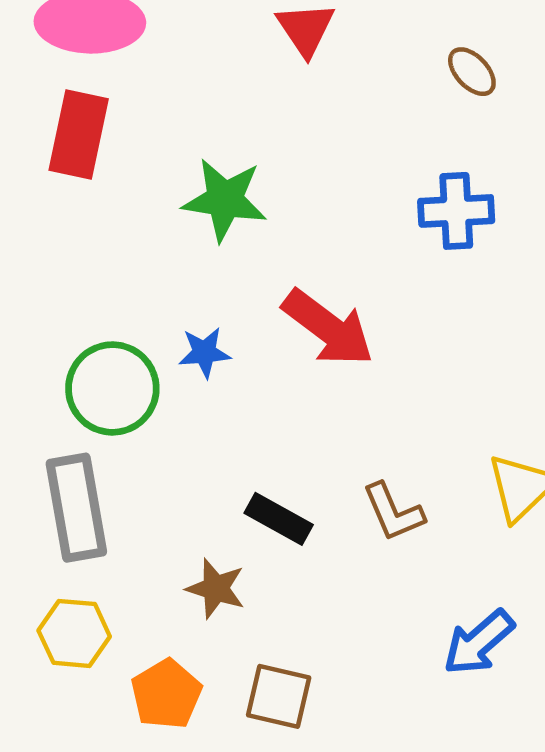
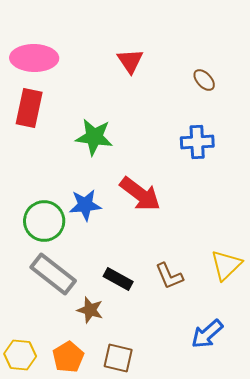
blue star: (204, 353) -> (85, 205), size x1.4
gray rectangle: (76, 508) -> (53, 274), moved, turned -42
yellow hexagon: (74, 633) -> (20, 355), moved

